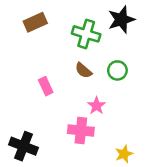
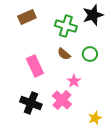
pink rectangle: (46, 86) -> (35, 66), size x1.5
pink cross: (81, 130) -> (62, 100), turned 36
black cross: (23, 146) -> (31, 103), moved

